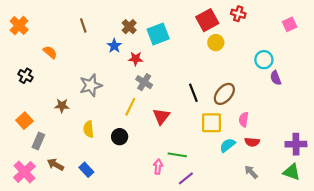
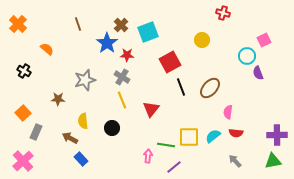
red square: (207, 20) -> (170, 62), moved
pink square: (290, 24) -> (264, 40), moved
blue star: (114, 46) -> (107, 43), size x1.5
gray cross: (144, 82) -> (122, 77), moved
yellow line: (130, 107) -> (122, 100), turned -48
yellow square: (212, 123) -> (189, 137), moved
brown arrow: (55, 164) -> (70, 138), moved
green triangle: (292, 172) -> (273, 161), turned -30

